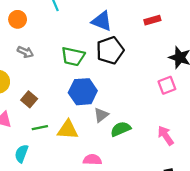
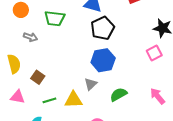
green trapezoid: (73, 56) -> (55, 18), moved
blue hexagon: (83, 92) -> (103, 60), moved
gray triangle: (101, 115) -> (91, 84), moved

